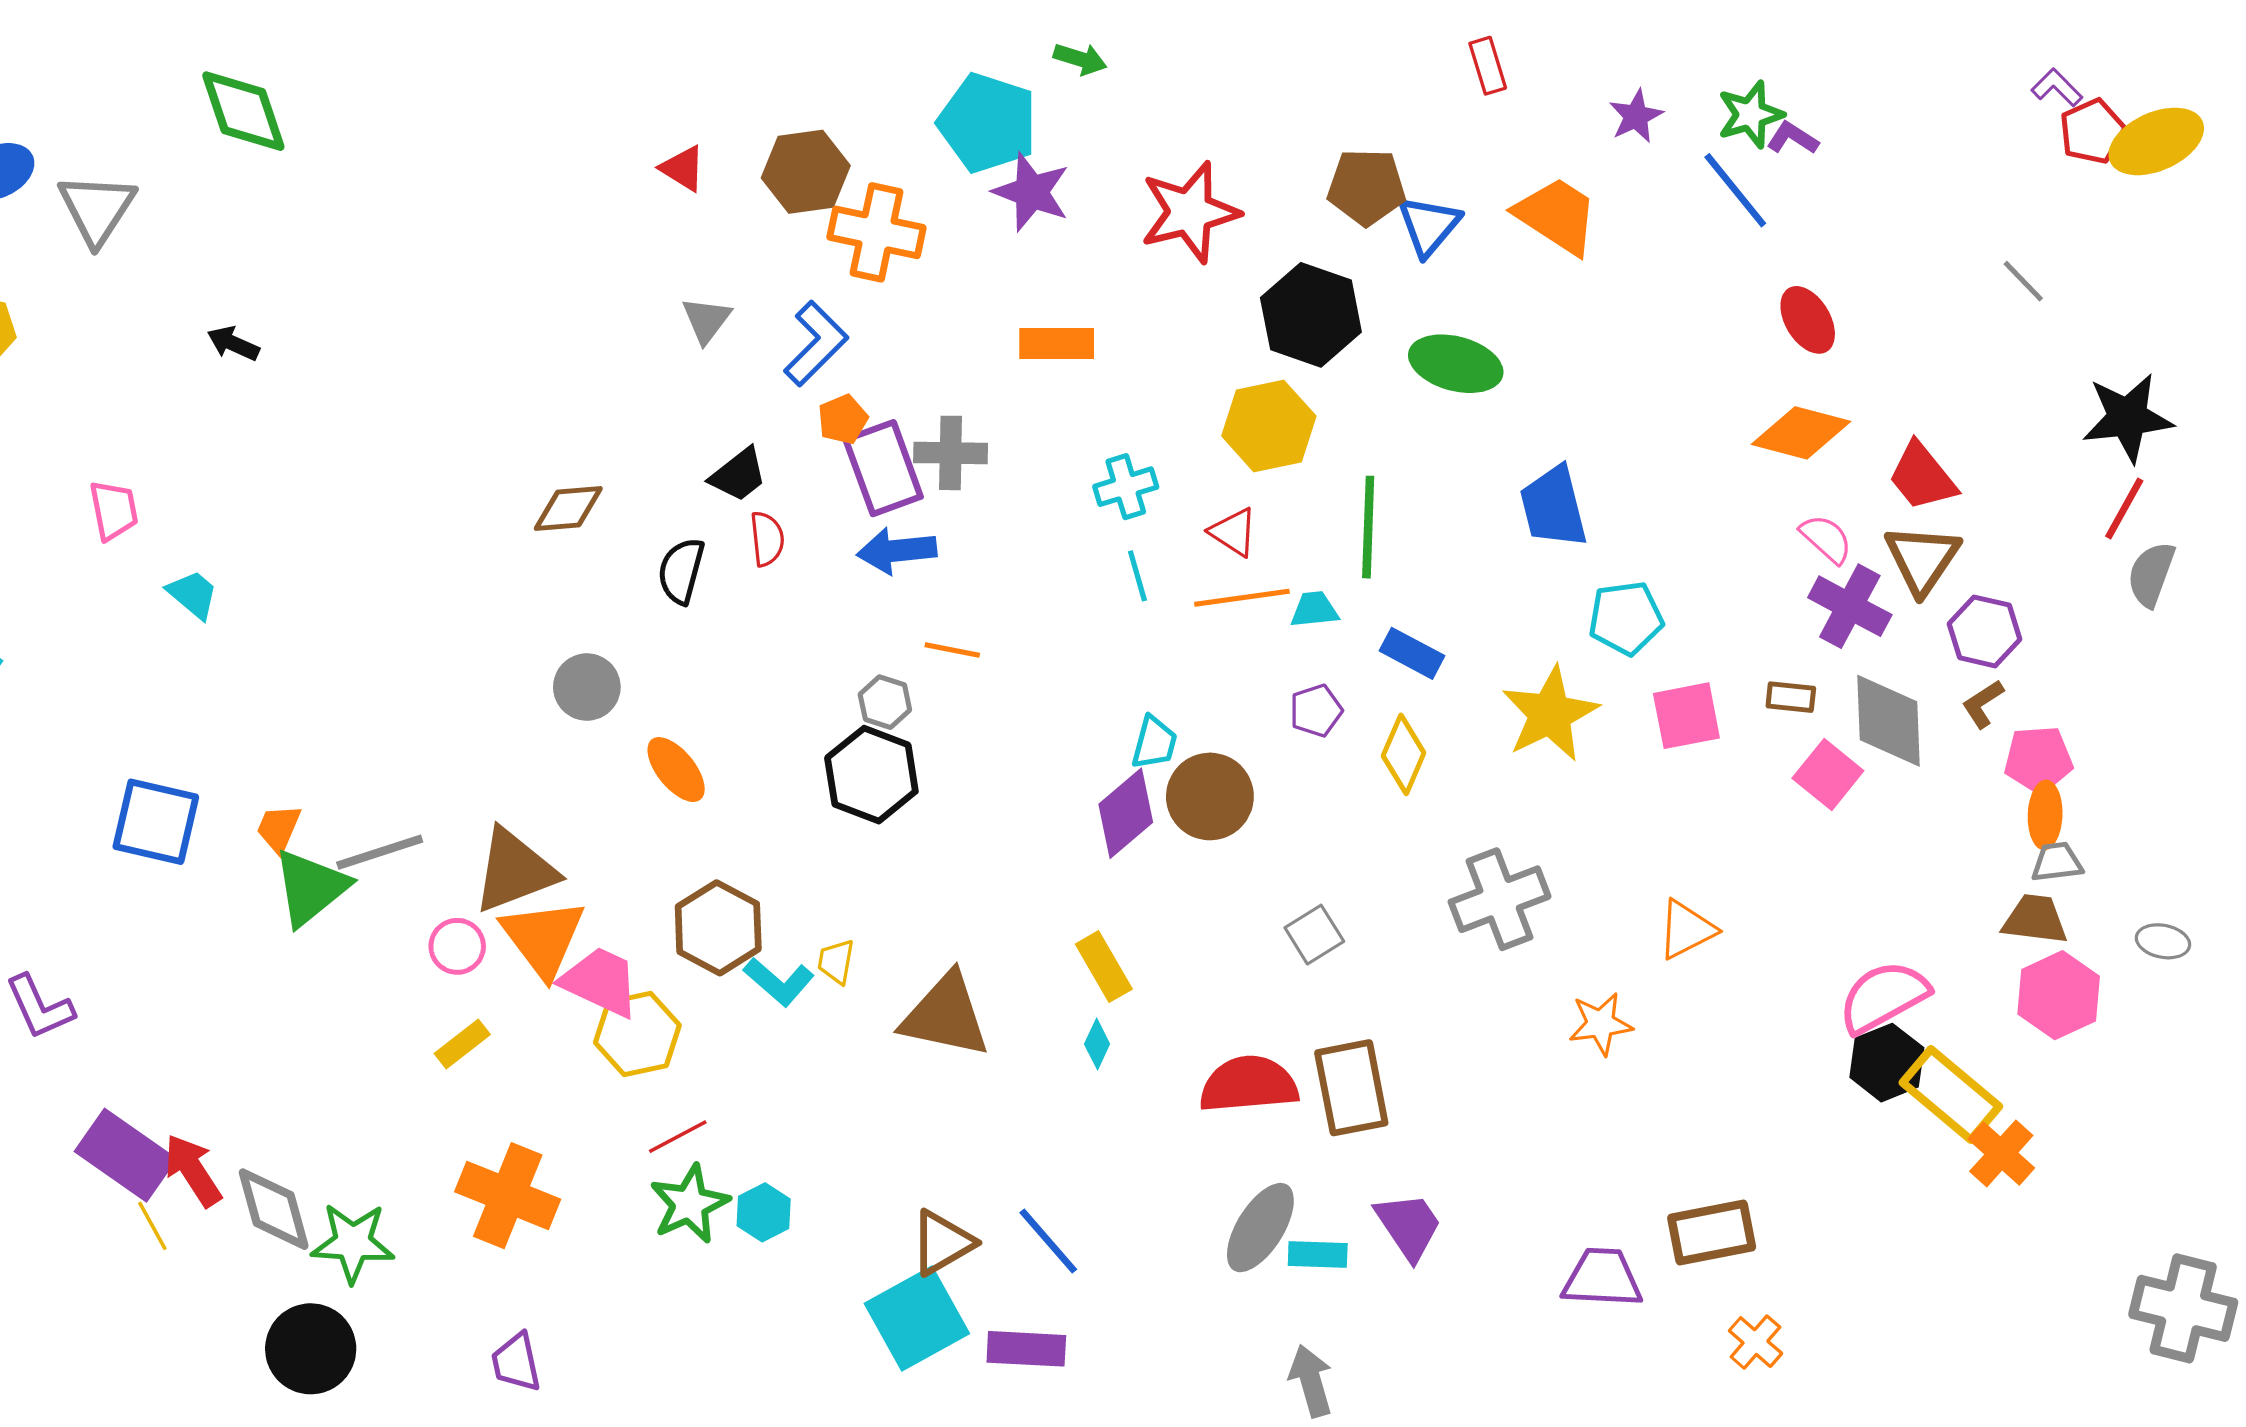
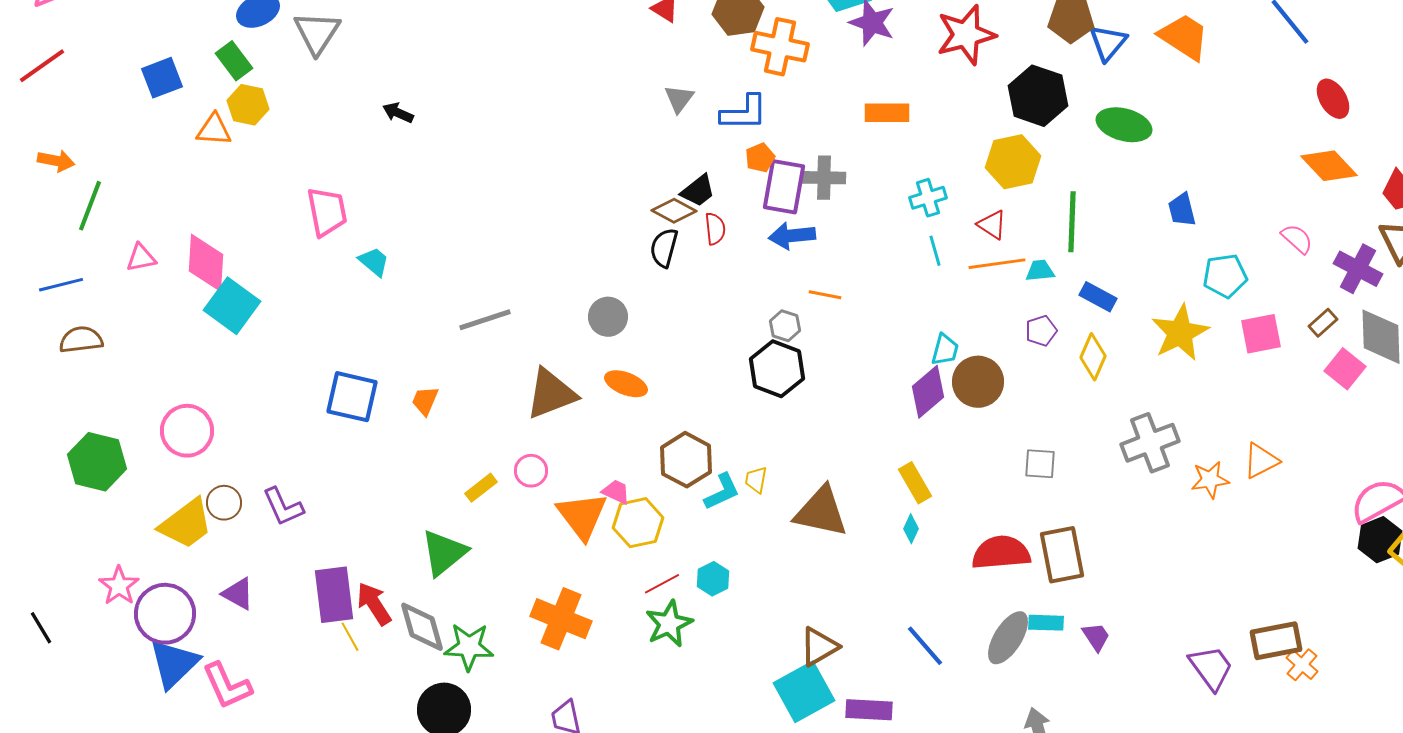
blue L-shape: (816, 344) -> (744, 113), turned 45
orange diamond: (1801, 433) -> (1329, 166), turned 32
purple rectangle: (883, 468) -> (784, 187), turned 30
blue trapezoid: (1553, 507) -> (1182, 210), size x0.7
brown diamond: (568, 509) -> (674, 211), moved, turned 33
pink trapezoid: (114, 510) -> (327, 212), size x1.4
pink semicircle: (1826, 539) -> (1297, 239), moved
brown rectangle: (1791, 697) -> (1323, 323), turned -48
orange ellipse: (676, 770) -> (626, 384), moved, turned -30
gray line: (380, 852) -> (485, 320), moved
brown triangle: (514, 871) -> (551, 394), moved
green triangle: (311, 887) -> (444, 553), moved
gray square: (1314, 935) -> (1040, 464), turned 36
orange triangle: (543, 938) -> (582, 516), moved
pink trapezoid: (600, 982) -> (616, 492), size x0.6
cyan L-shape: (779, 982) -> (722, 492), turned -66
orange star: (1601, 1024) -> (1210, 480), moved
yellow rectangle: (462, 1044) -> (481, 488), moved
purple rectangle: (125, 1155) -> (334, 595), turned 48
cyan hexagon: (764, 1212) -> (713, 579), moved
purple trapezoid: (1409, 1226) -> (1096, 637), size x0.7
blue line: (1048, 1241) -> (925, 646), moved
cyan rectangle: (1318, 1255) -> (1046, 623), moved
purple trapezoid: (1602, 1278) -> (1211, 668), turned 51
orange cross: (1755, 1342) -> (1302, 665), moved

